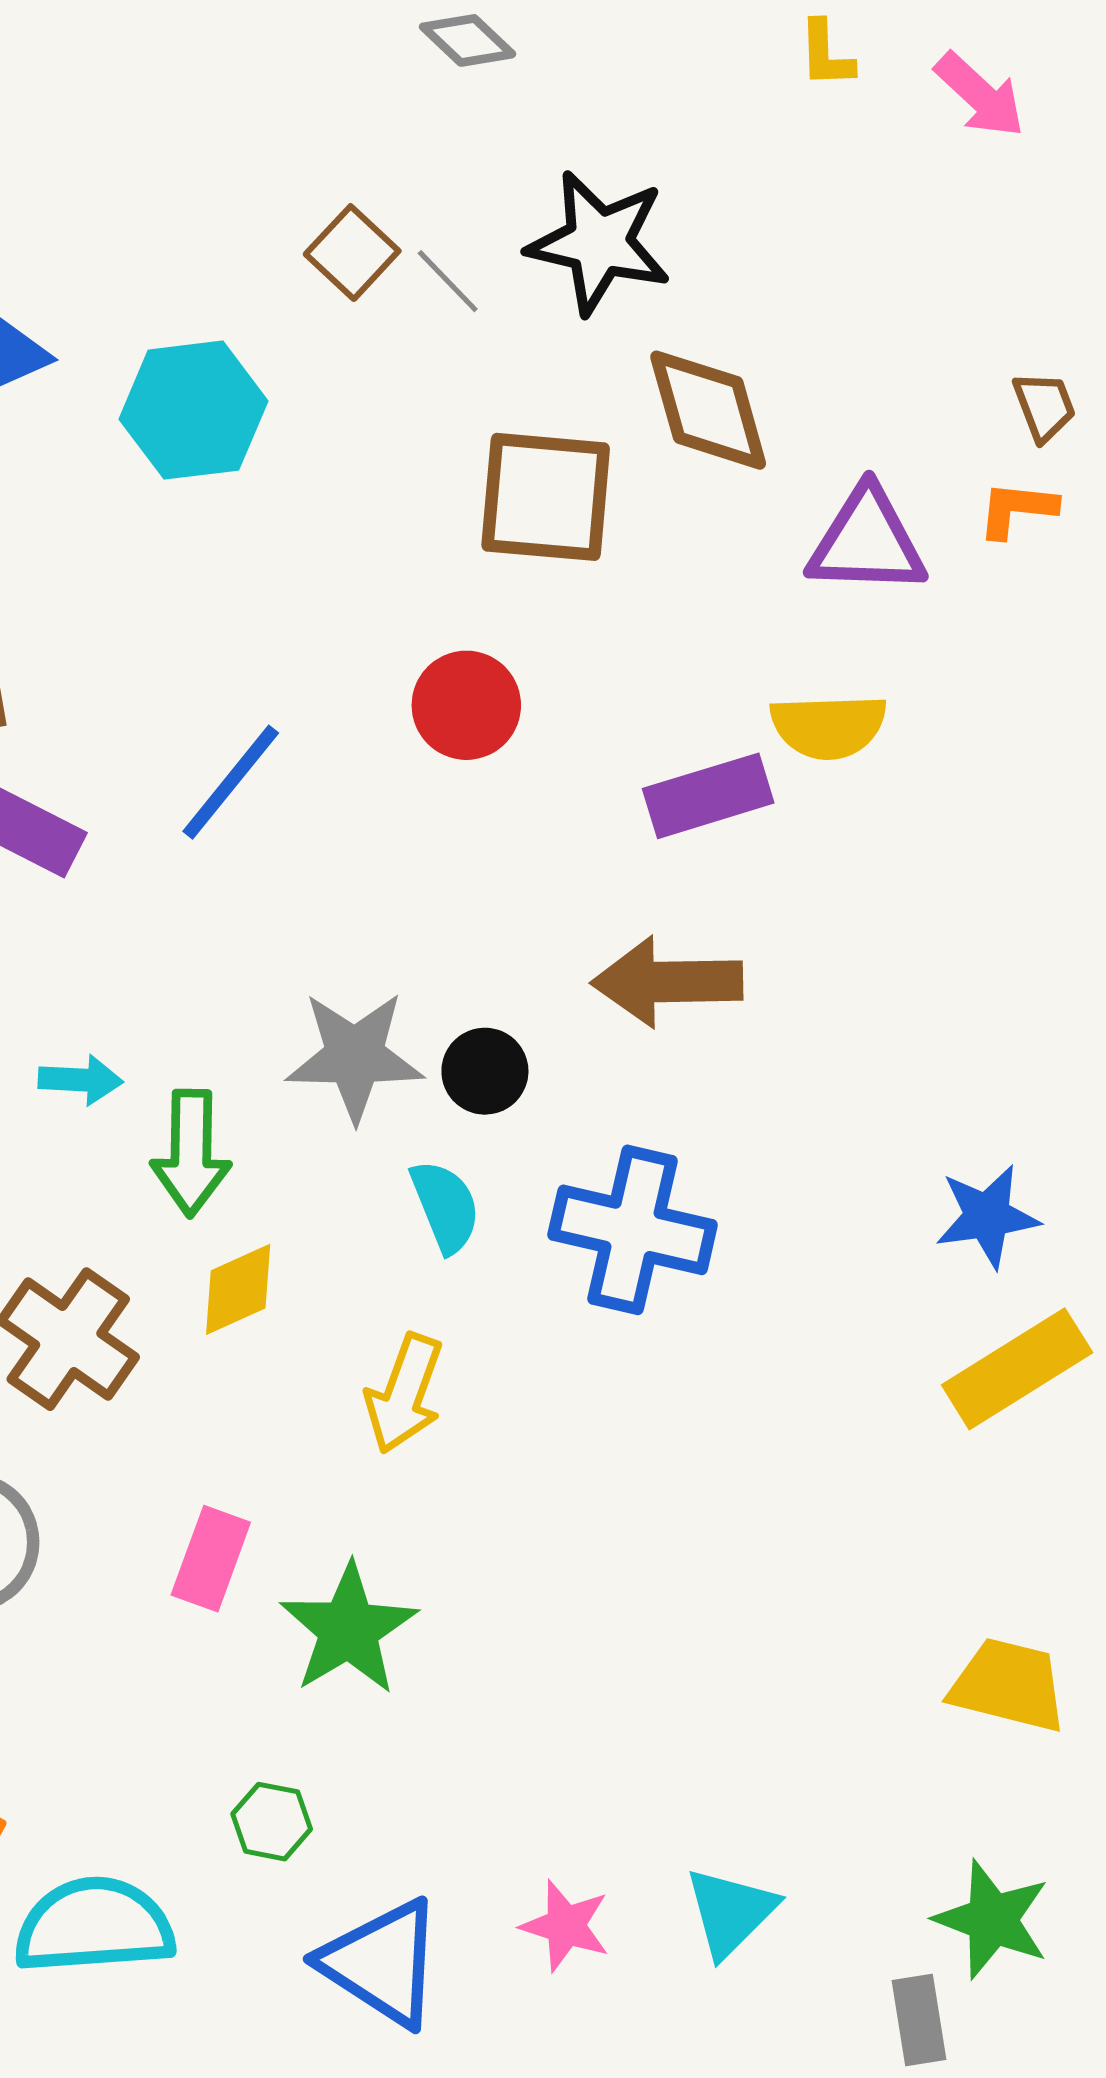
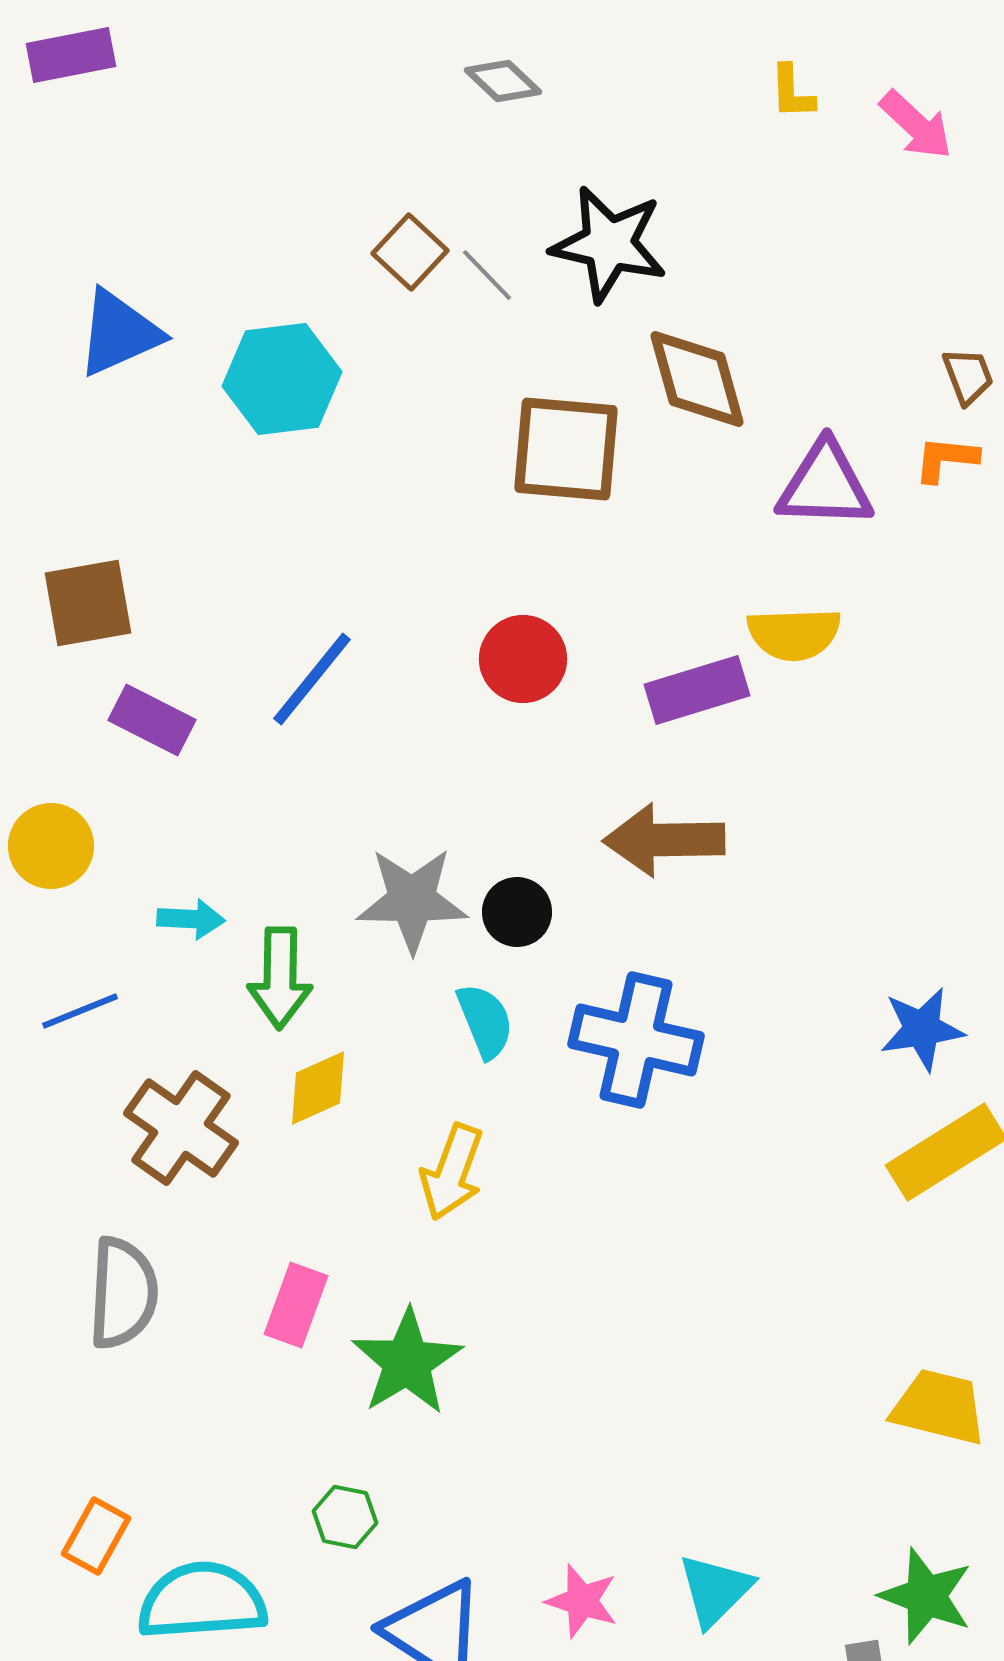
red circle: (466, 705) -> (523, 659), moved

